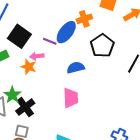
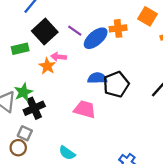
purple line: (50, 41) -> (75, 31), moved
black pentagon: (102, 46) -> (116, 84), moved
pink trapezoid: (71, 98) -> (85, 109), turned -85

